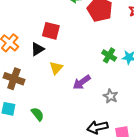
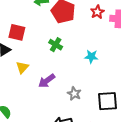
green cross: (109, 55) -> (56, 45), moved

